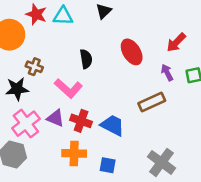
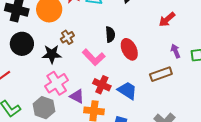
red arrow: (176, 42) -> (167, 19), moved
red ellipse: (132, 52) -> (129, 49), moved
brown cross: (34, 67) -> (67, 37), turned 32
purple triangle: (56, 118) -> (77, 96), moved

